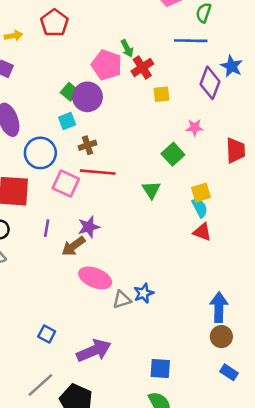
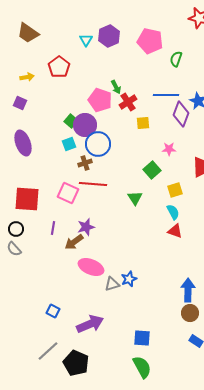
blue line: (191, 41) -> (166, 95), moved
blue circle: (40, 153) -> (98, 144), moved
yellow square: (201, 192) -> (175, 190), moved

